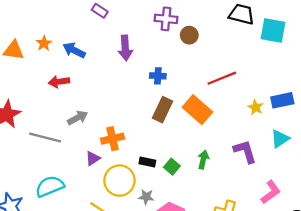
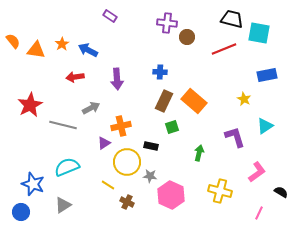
purple arrow: (125, 48) -> (117, 79), moved
red line: (222, 78) -> (224, 49), moved
blue rectangle: (282, 100) -> (267, 75), moved
green arrow: (203, 160) -> (199, 153), moved
green square: (172, 167) -> (172, 127), moved, turned 32

